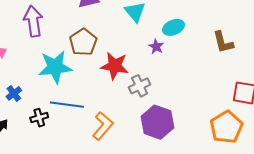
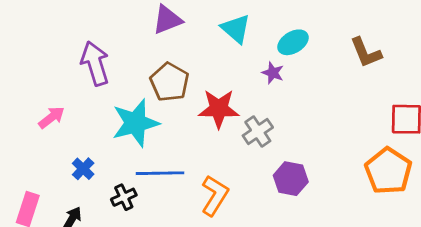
purple hexagon: (157, 122) -> (291, 179), size x0.7

